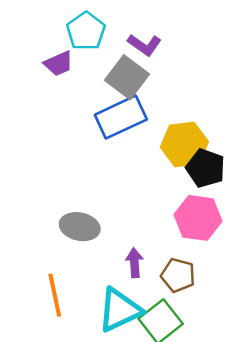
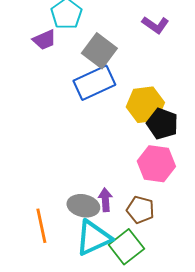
purple L-shape: (144, 45) -> (155, 25), moved
gray ellipse: (80, 227) -> (83, 206), moved

